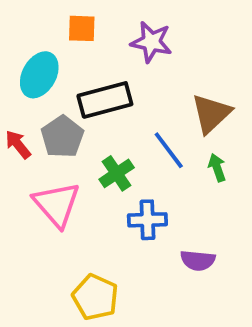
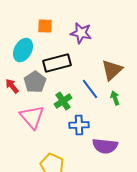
purple semicircle: (198, 260) -> (105, 146), size x1.4

